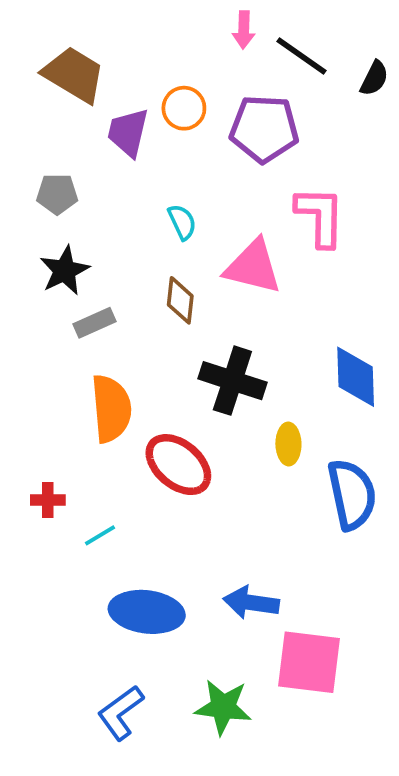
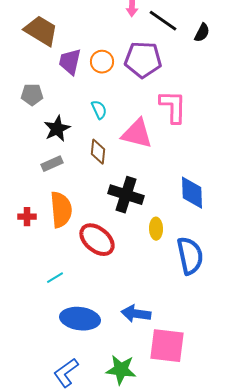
orange circle: (184, 108) -> (102, 62), moved
black star: (65, 271) -> (57, 129), moved
red cross: (48, 500) -> (27, 217), moved

